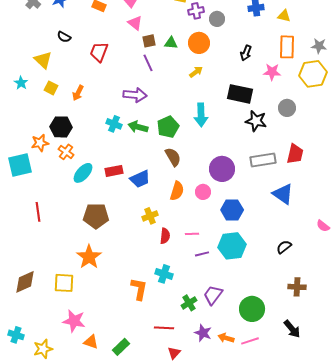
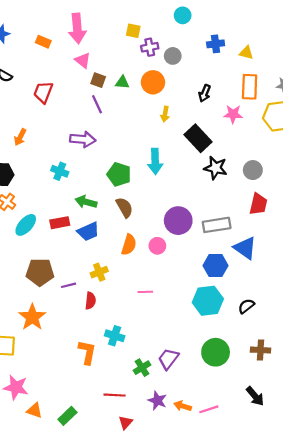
brown square: (149, 41) -> (98, 80), turned 32
yellow arrow: (196, 72) -> (165, 114), moved, turned 136
black rectangle: (240, 94) -> (198, 138), turned 35
gray circle: (287, 108) -> (253, 170), moved
green arrow: (138, 127) -> (86, 202), moved
green pentagon: (168, 127) -> (119, 174), turned -30
gray rectangle: (263, 160) -> (217, 225), moved
blue hexagon: (232, 210) -> (216, 266), moved
red semicircle: (165, 236) -> (90, 301), moved
cyan hexagon: (232, 246) -> (208, 301), moved
purple line: (202, 254) -> (68, 285), moved
green circle: (252, 309) -> (216, 352), moved

